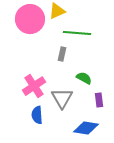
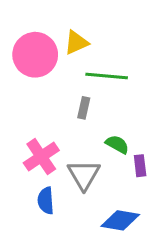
purple rectangle: (99, 100) -> (140, 166), moved

